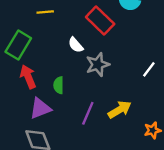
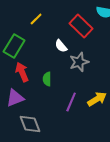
yellow line: (45, 12) -> (36, 19), turned -40
purple triangle: (40, 108) -> (15, 98), moved

